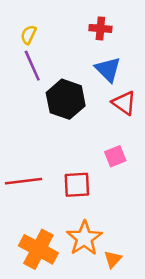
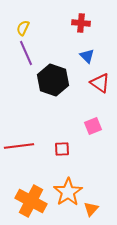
blue triangle: (108, 69) -> (87, 56), size x0.7
red square: (77, 185) -> (62, 149), size x0.7

